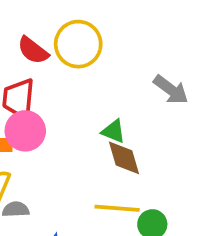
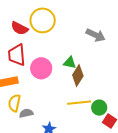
pink circle: (25, 131) -> (41, 68), moved
brown diamond: (124, 158) -> (78, 76), turned 60

